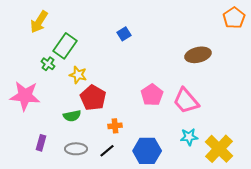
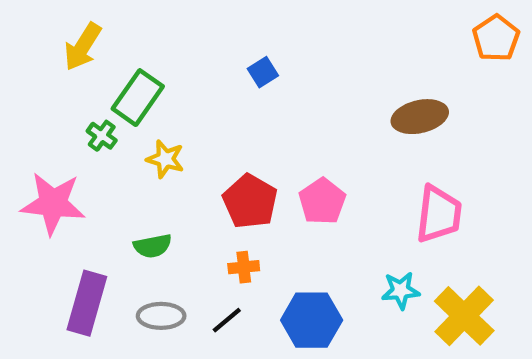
red pentagon: (93, 98) -> (250, 201), moved
pink trapezoid: (186, 101) -> (439, 214), moved, turned -132
purple rectangle: (41, 143) -> (87, 303), size x1.8

